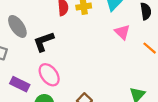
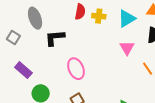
pink ellipse: (49, 75) -> (76, 69), moved

